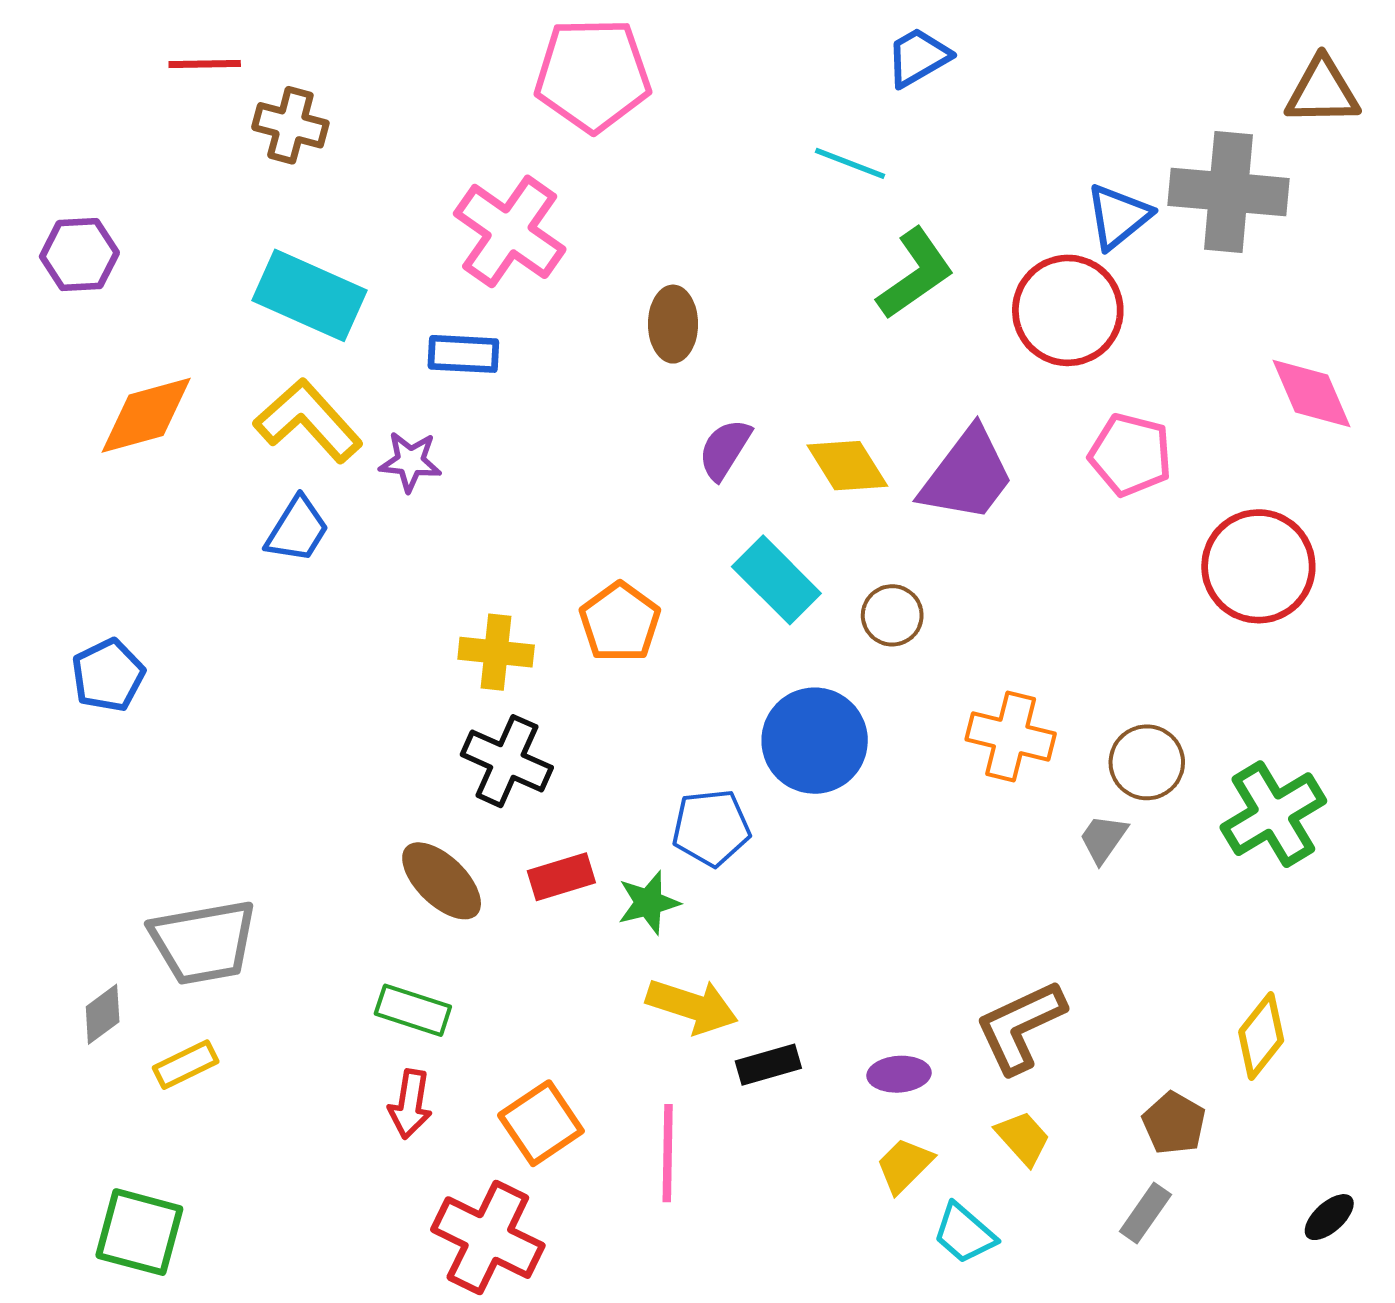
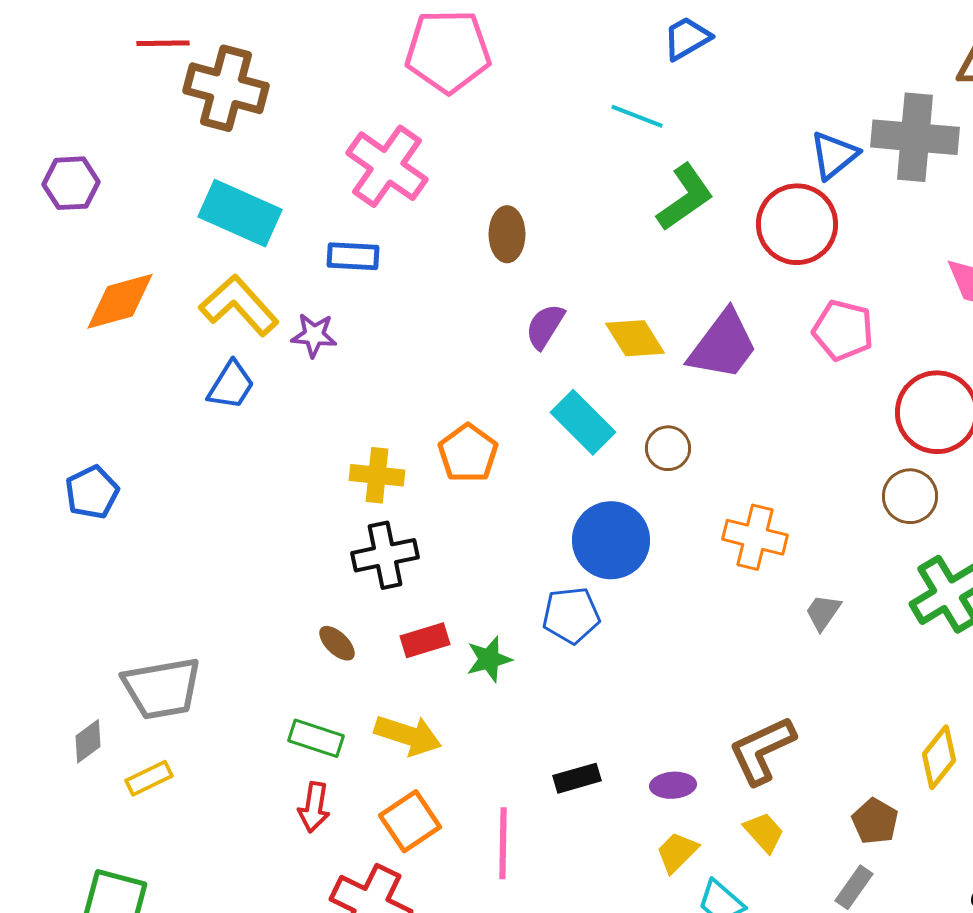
brown cross: (290, 125) -> (226, 88), size x1.5
black cross: (507, 761) -> (385, 555), turned -36
brown circle: (1147, 762) -> (910, 496), moved
blue pentagon: (711, 828) -> (571, 615), moved
brown ellipse: (442, 881) -> (337, 643), size x0.6
yellow arrow: (692, 1006) -> (408, 735), moved

